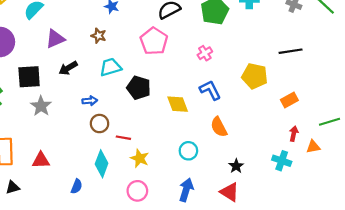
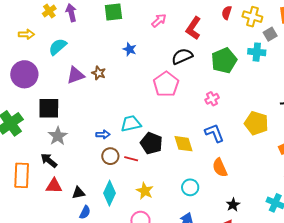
brown star: (99, 36) -> (99, 73), moved
cyan trapezoid: (110, 67) -> (131, 124), moved
black arrow: (68, 68) -> (49, 160), moved, turned 66
black pentagon: (139, 88) -> (151, 143), moved
red line: (123, 138) -> (131, 159), moved
black triangle: (13, 187) -> (78, 193), moved

